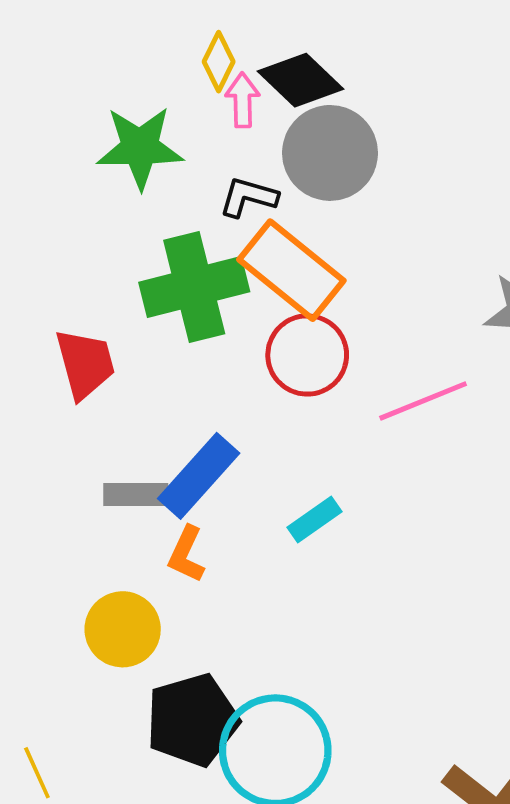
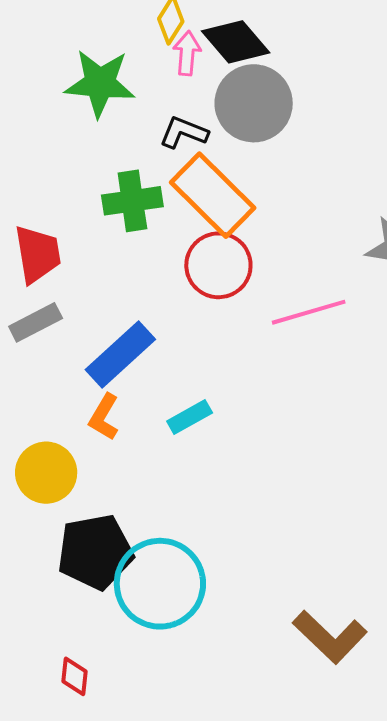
green cross: (194, 287) -> (132, 201), size x0.7
gray rectangle: (136, 495) -> (36, 322), moved, turned -33
cyan rectangle: (314, 519) -> (190, 417), moved

